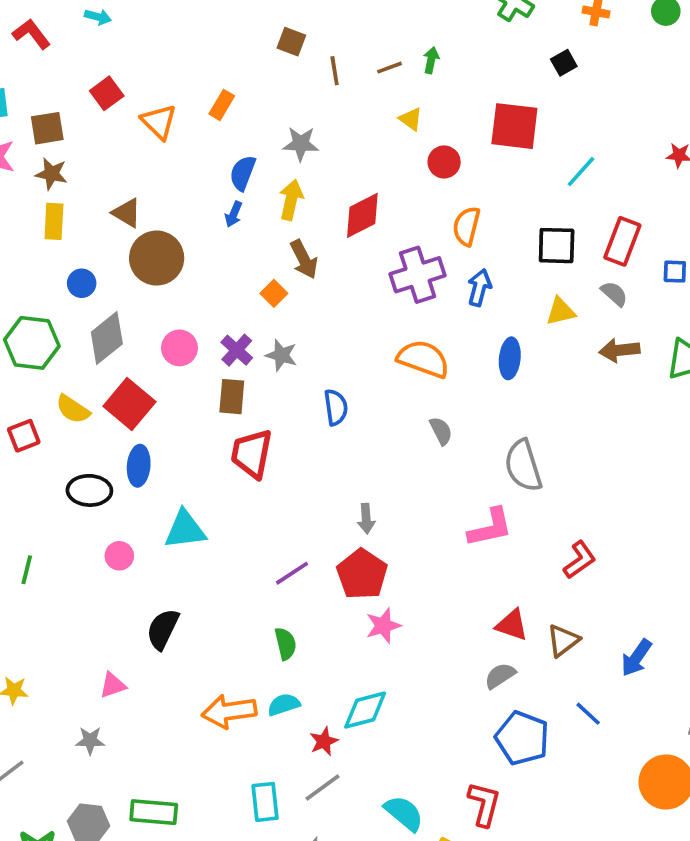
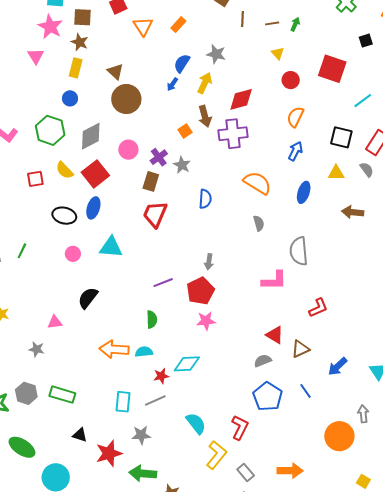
purple cross: (418, 275) -> (233, 134), moved
blue circle: (82, 283) -> (70, 98), moved
brown arrow: (619, 350) -> (353, 212), moved

